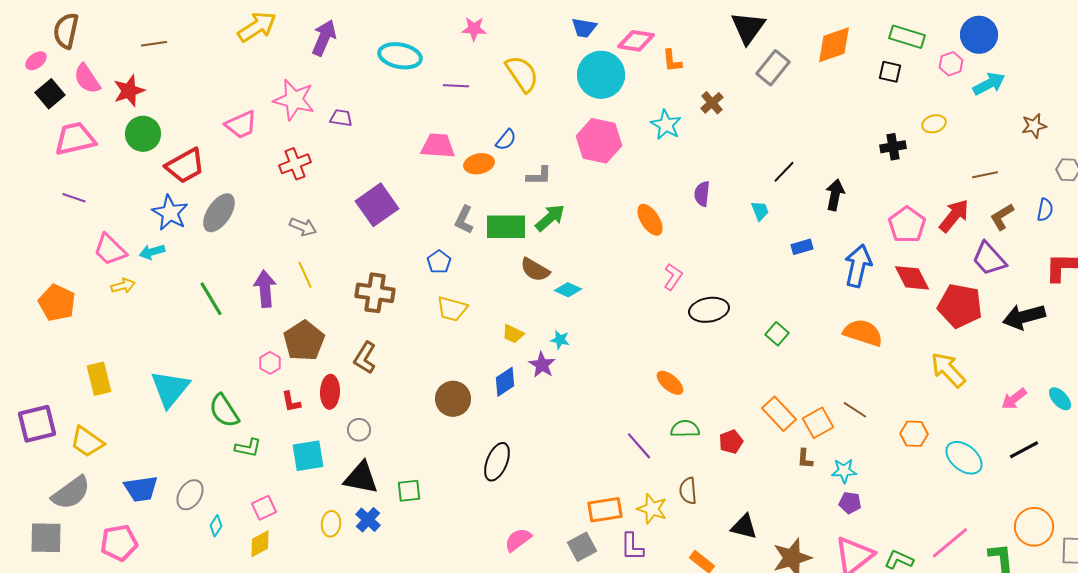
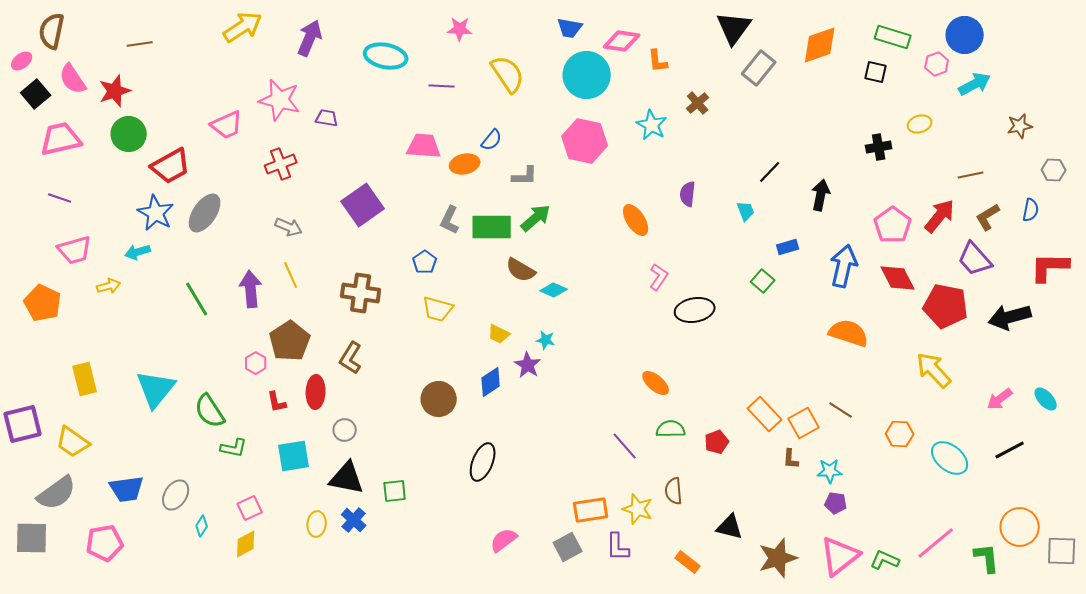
pink trapezoid: (110, 250) -> (75, 250), moved, turned -60
green square: (777, 334) -> (763, 281), moved

